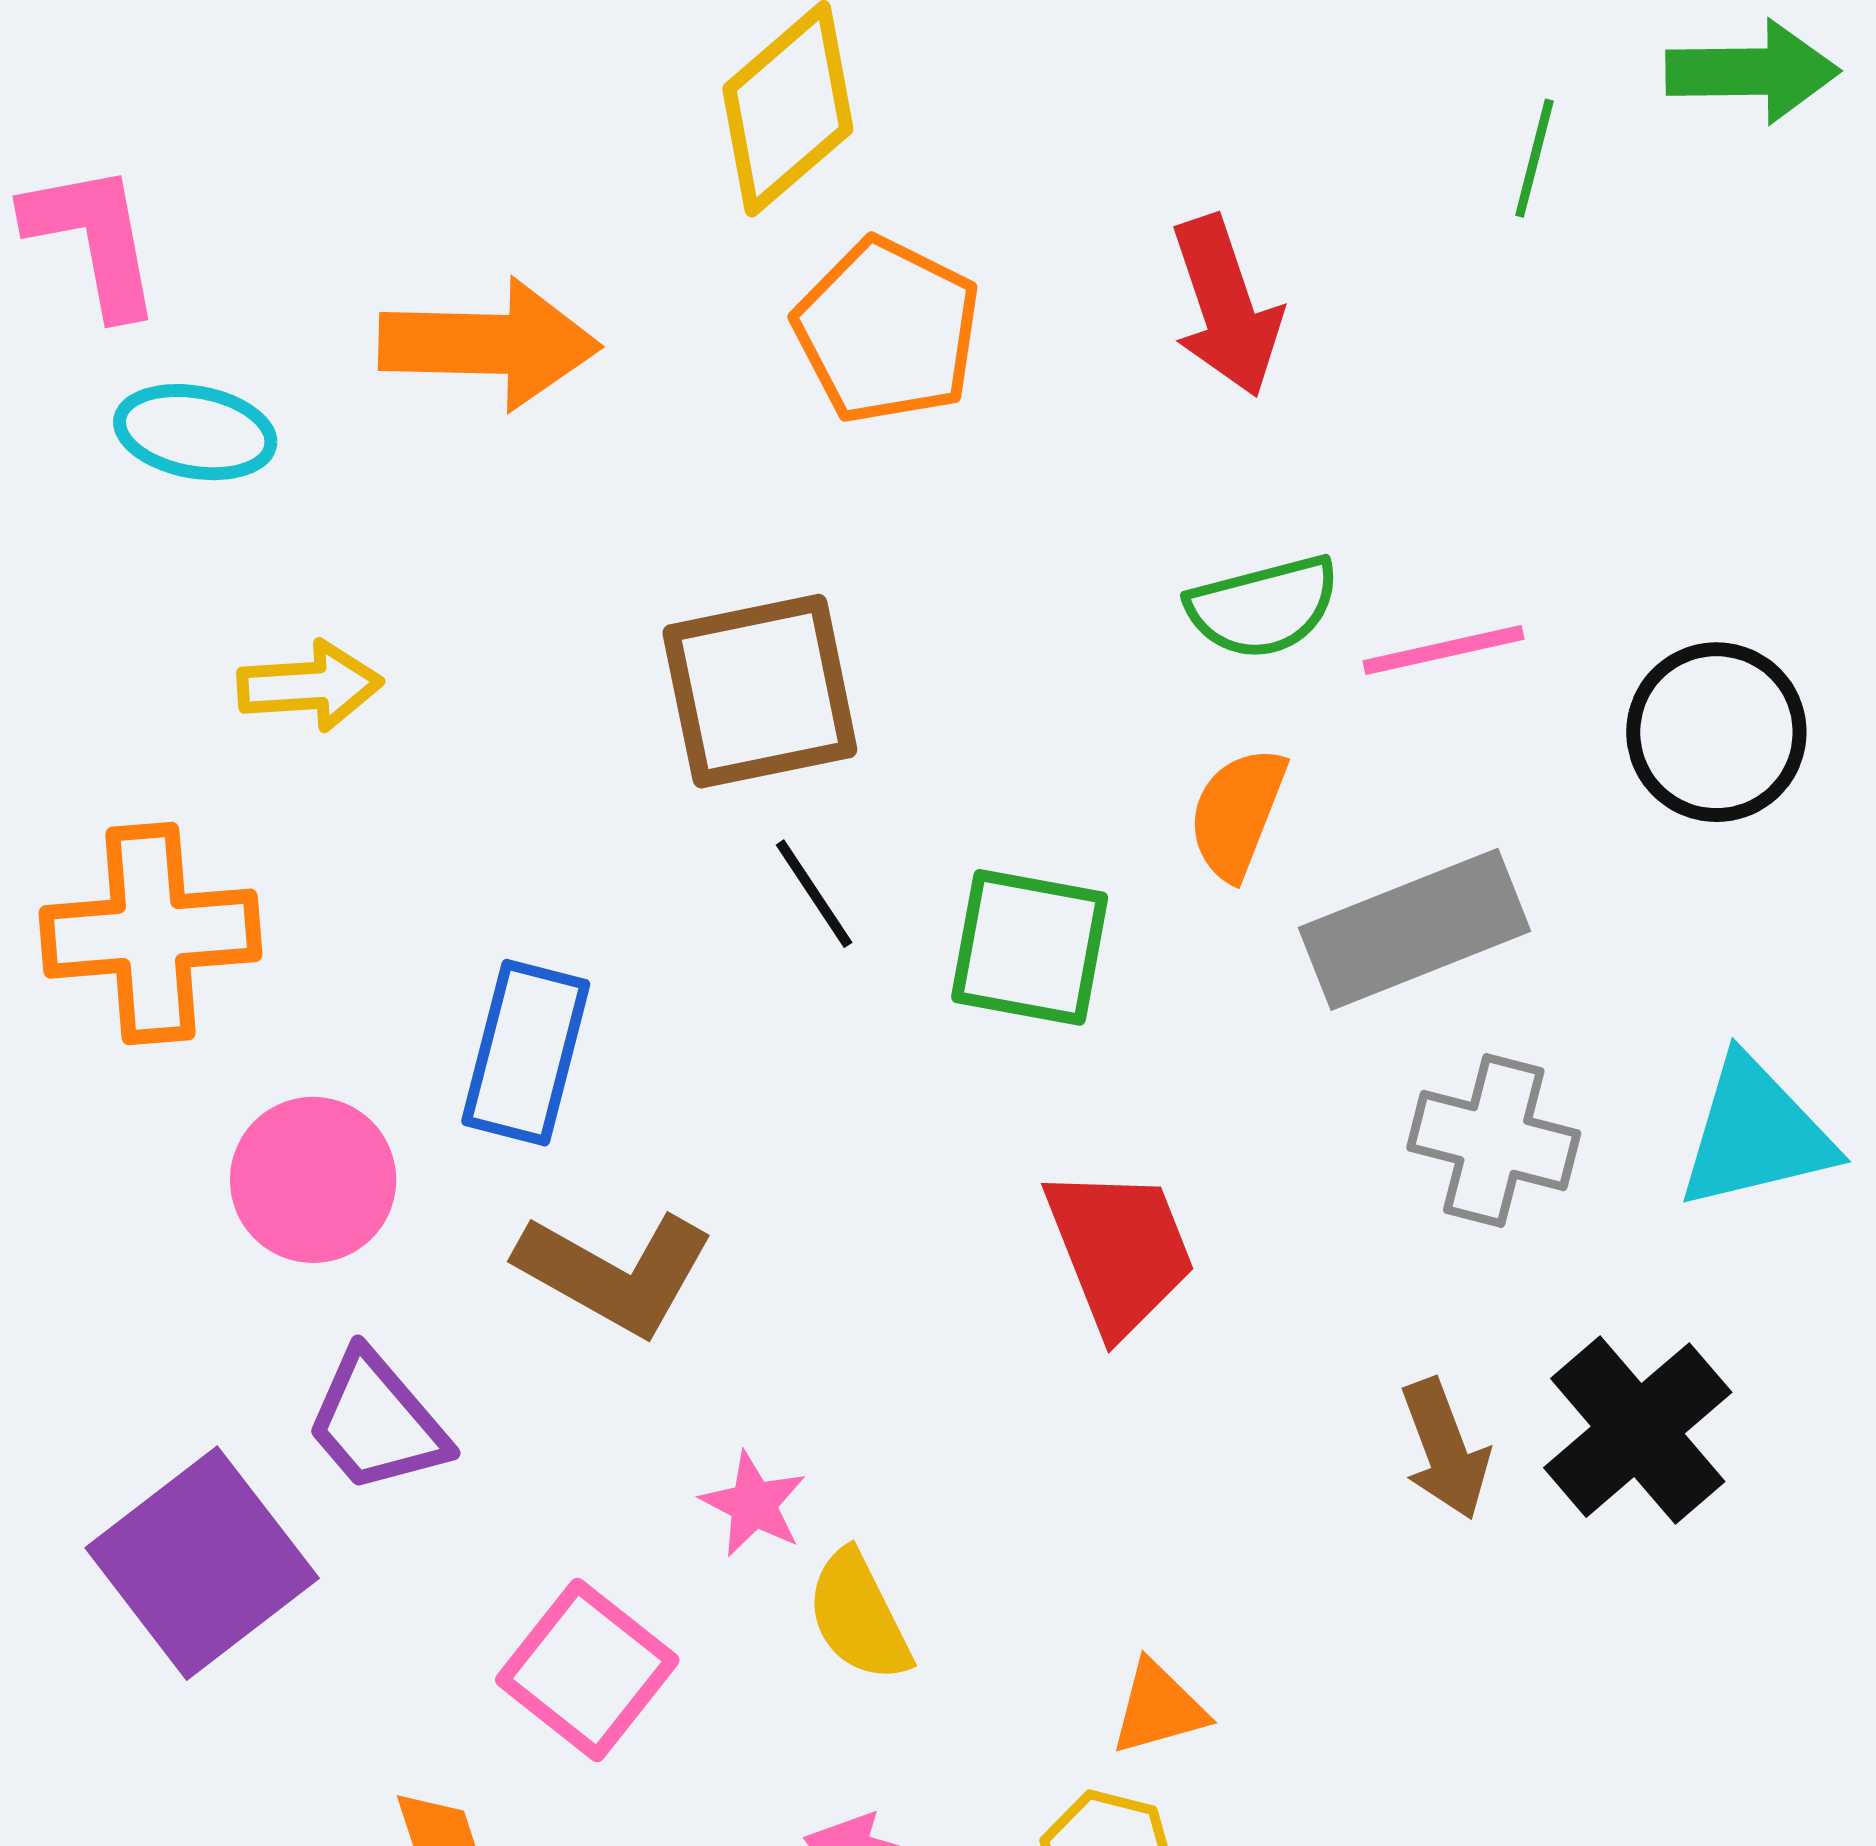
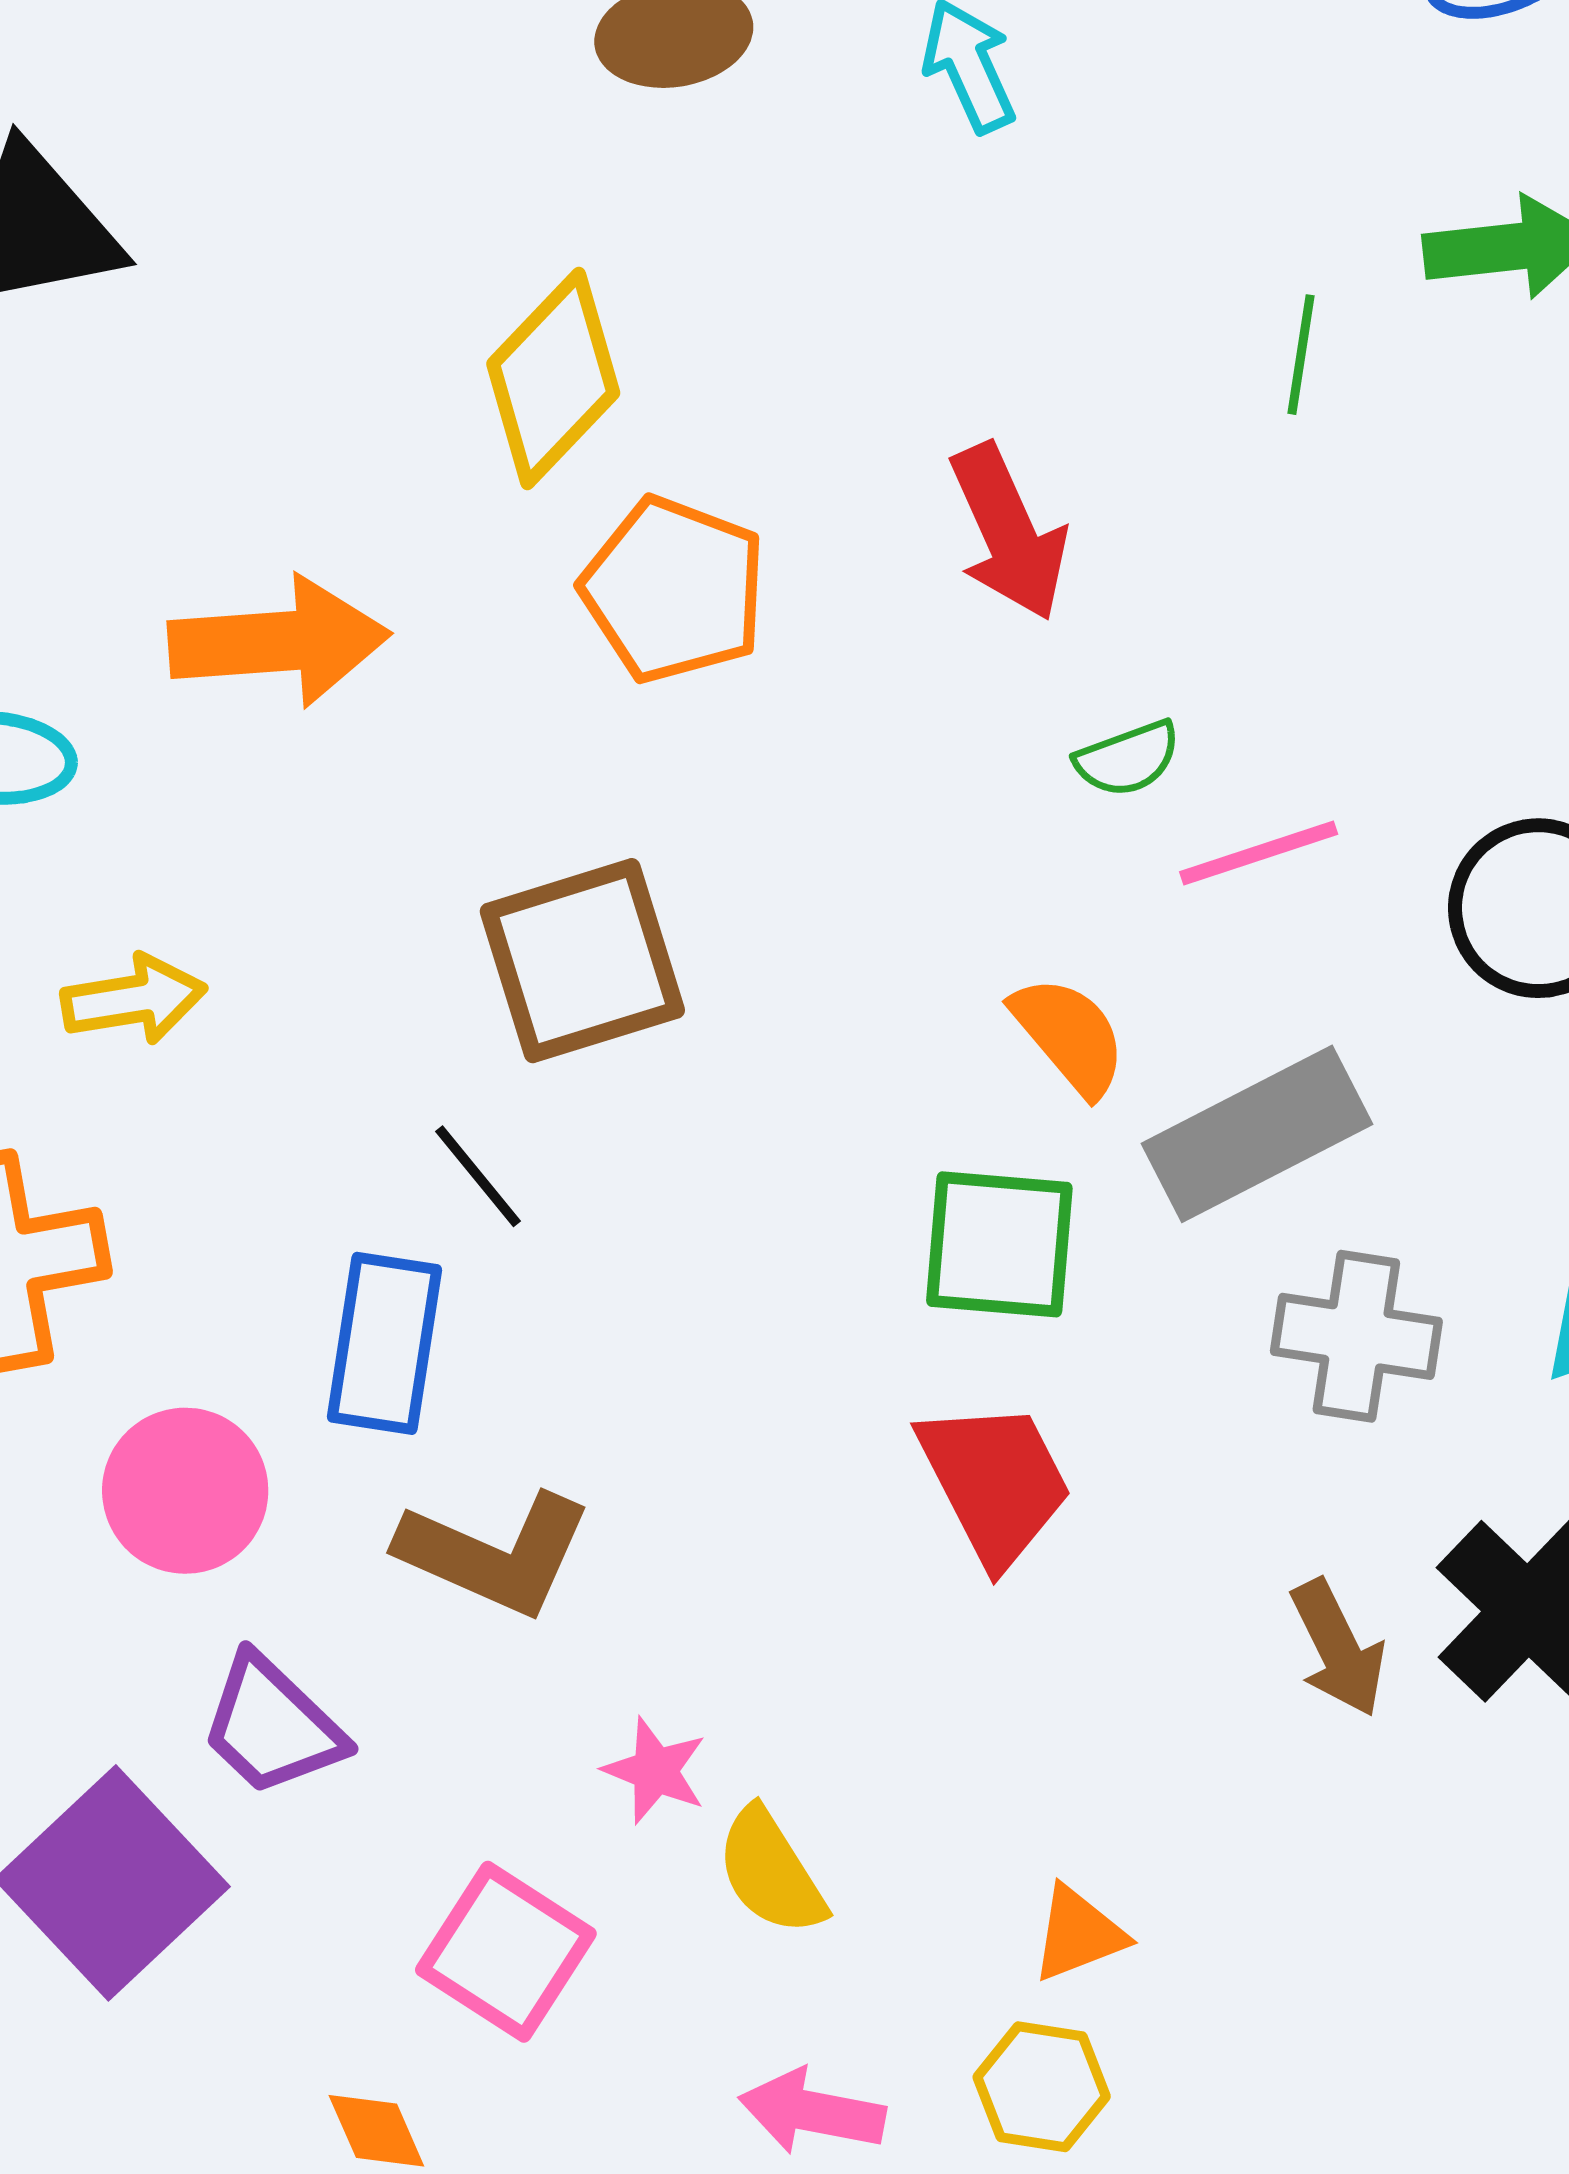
green semicircle: (1263, 607) -> (1128, 759), moved, size x0.7
orange semicircle: (1237, 813) -> (1069, 1036), turned 124
black line: (814, 894) -> (478, 1176), moved
green square: (1030, 947) -> (999, 1244), moved

